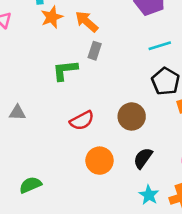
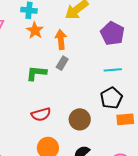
orange star: (52, 17) -> (35, 30), turned -30
orange arrow: (87, 22) -> (61, 40), turned 30

